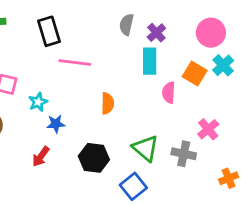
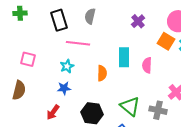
gray semicircle: (127, 24) -> (90, 16), moved
cyan rectangle: (150, 61) -> (124, 57), moved
orange square: (195, 73) -> (166, 41), moved
cyan star: (38, 102) -> (67, 66), moved

